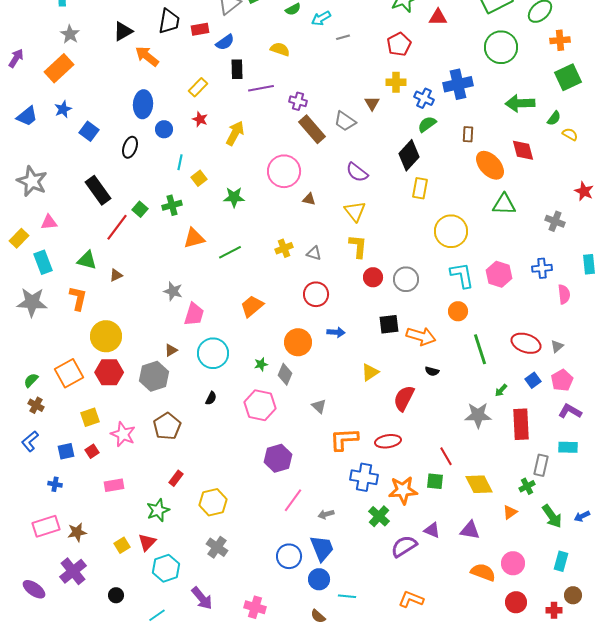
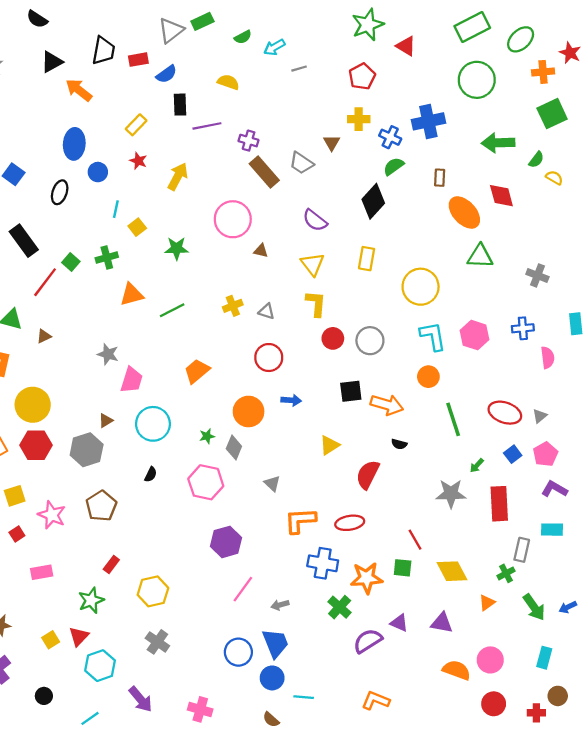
red triangle: (438, 17) -> (406, 46), turned 30
yellow rectangle: (420, 188) -> (367, 259), moved
red star: (584, 191) -> (570, 53), moved

